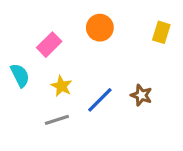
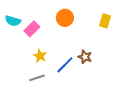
cyan semicircle: (20, 75) -> (13, 21), moved, turned 133
brown star: (141, 95) -> (85, 57), moved

